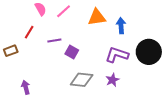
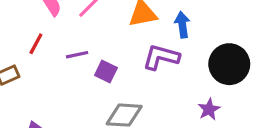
purple L-shape: (117, 55) -> (161, 57), moved
purple star: (113, 80) -> (209, 109), moved

